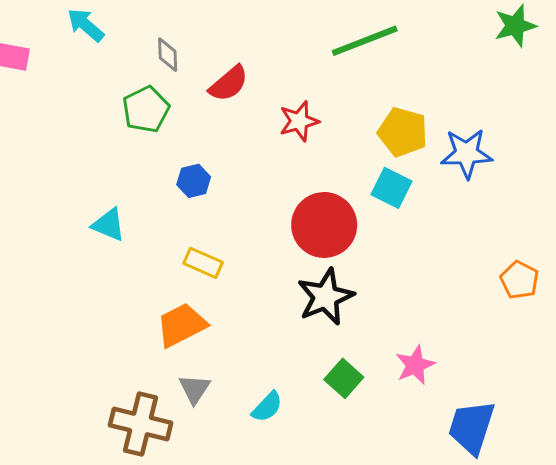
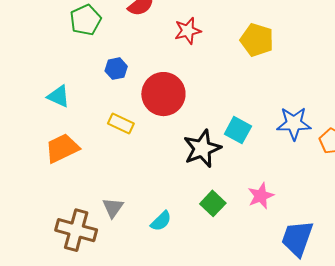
blue star: (467, 153) -> (294, 123), moved
cyan square: (392, 188) -> (238, 130), moved
red circle: (324, 225) -> (163, 94), moved
orange trapezoid: (181, 325) -> (62, 148), moved

